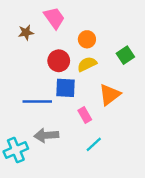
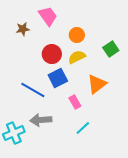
blue square: (66, 88) -> (58, 78), turned -30
blue line: (37, 101) -> (33, 90), turned 30

